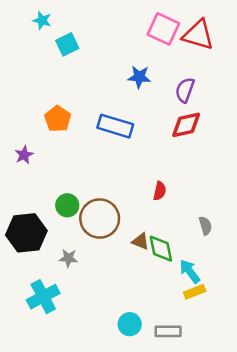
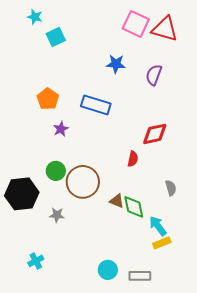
red diamond: (186, 125) -> (155, 134), moved
purple star: (24, 155) -> (61, 129), moved
cyan cross: (43, 297) -> (36, 261), moved, size x0.6

